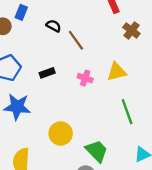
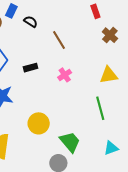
black semicircle: (54, 26) -> (31, 22), moved
yellow triangle: (117, 72) -> (109, 75), moved
pink cross: (85, 78) -> (65, 75), turned 32

